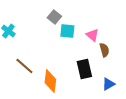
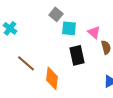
black rectangle: (84, 69) -> (77, 55), moved

